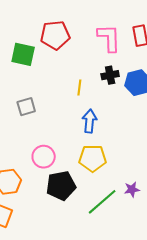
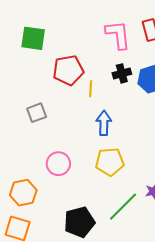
red pentagon: (55, 35) -> (68, 70), moved
green square: (23, 54) -> (33, 38), moved
black pentagon: (61, 186) -> (79, 222), moved

